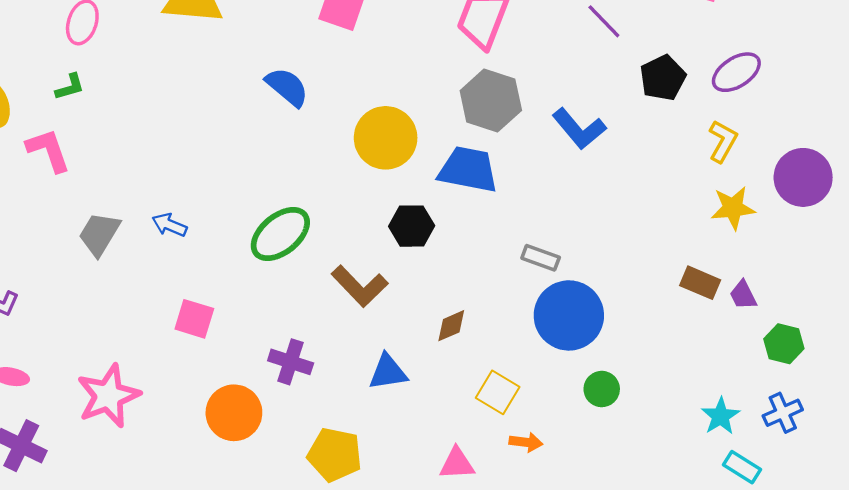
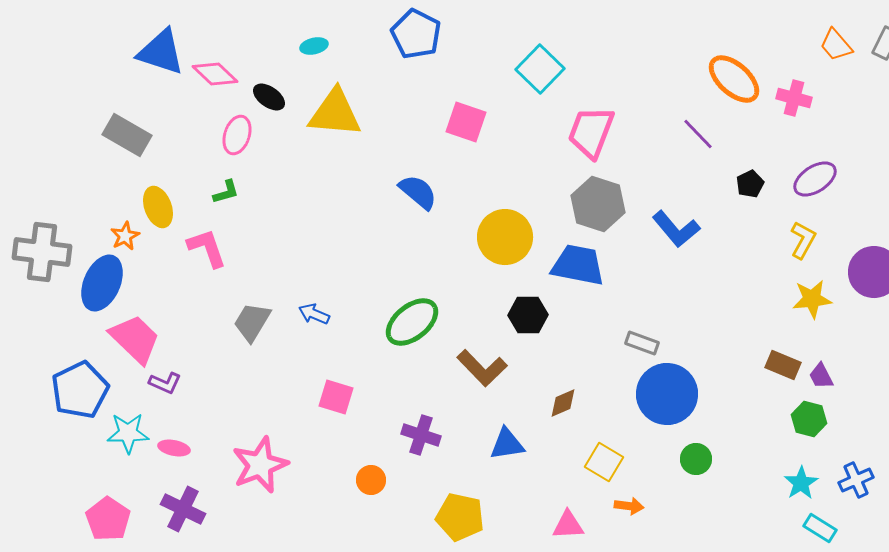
black pentagon: (663, 78) -> (750, 184), size x0.7
green hexagon: (784, 344) -> (809, 419), moved
orange circle: (234, 413) -> (371, 480), size x0.6

